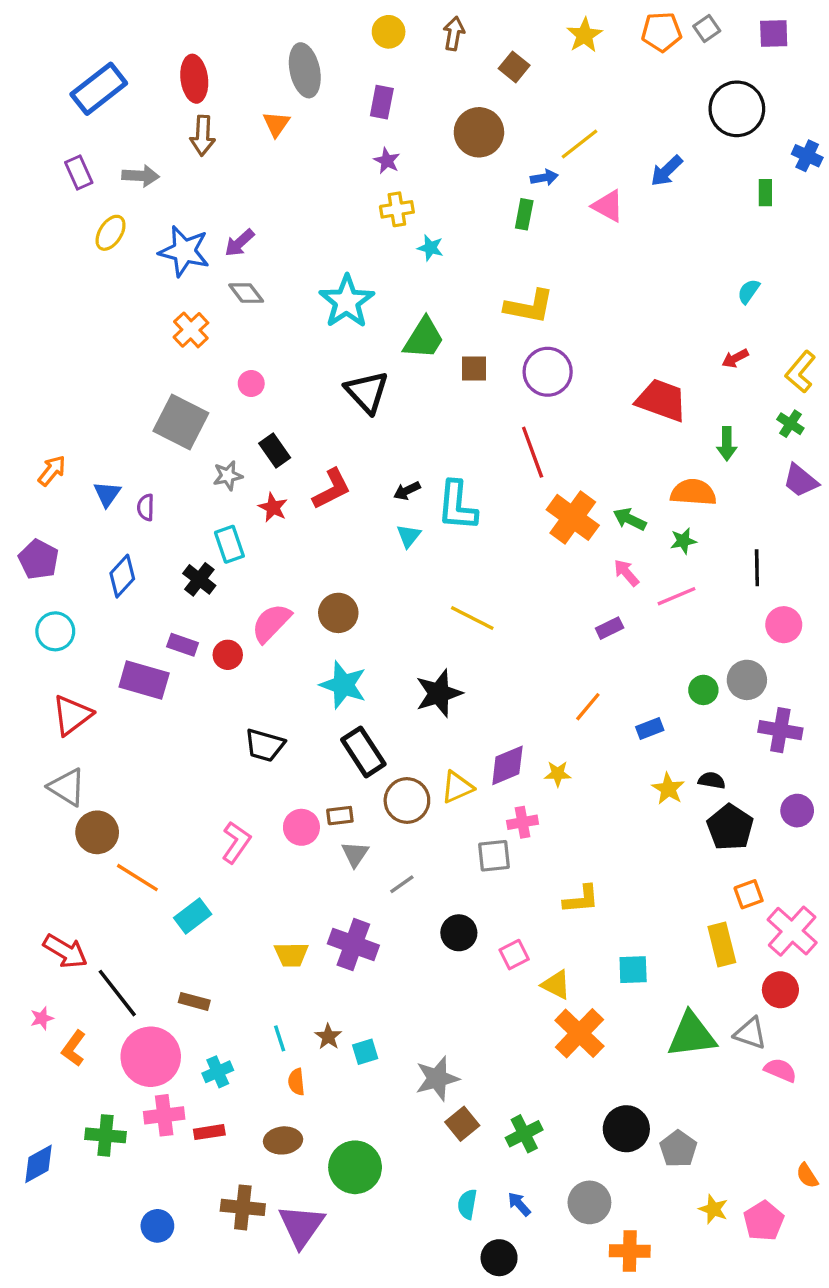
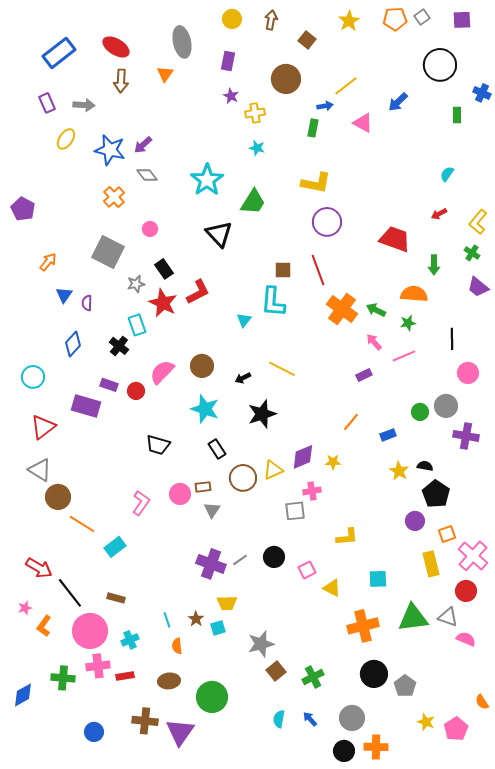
red ellipse: (194, 79) -> (116, 47), turned -52
yellow cross: (397, 209) -> (255, 113), moved
brown square: (474, 368) -> (283, 270), moved
orange arrow: (52, 471) -> (48, 262), moved
black arrow: (407, 491) -> (243, 378), moved
red star: (273, 507) -> (163, 303), size x1.6
purple pentagon: (39, 559) -> (23, 209), moved
black rectangle: (363, 752) -> (217, 449), size x0.7
purple circle: (797, 811) -> (415, 521), moved
gray line: (402, 884) -> (240, 560), moved
yellow trapezoid: (291, 955) -> (227, 603), moved
orange cross: (579, 1033) -> (363, 626), moved, turned 32
black circle: (499, 1258) -> (344, 751), moved

